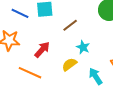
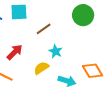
cyan arrow: (96, 76) -> (67, 81), turned 138

